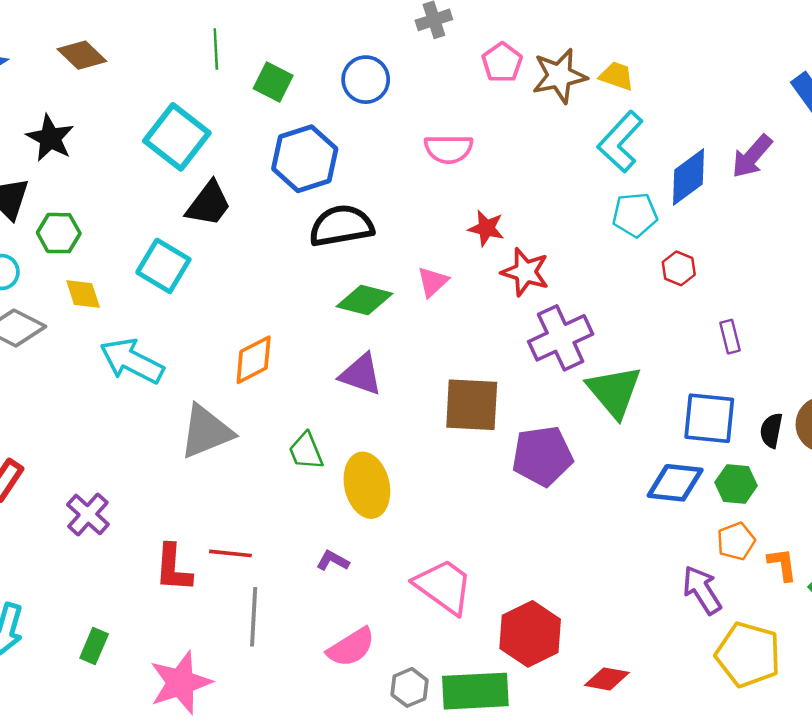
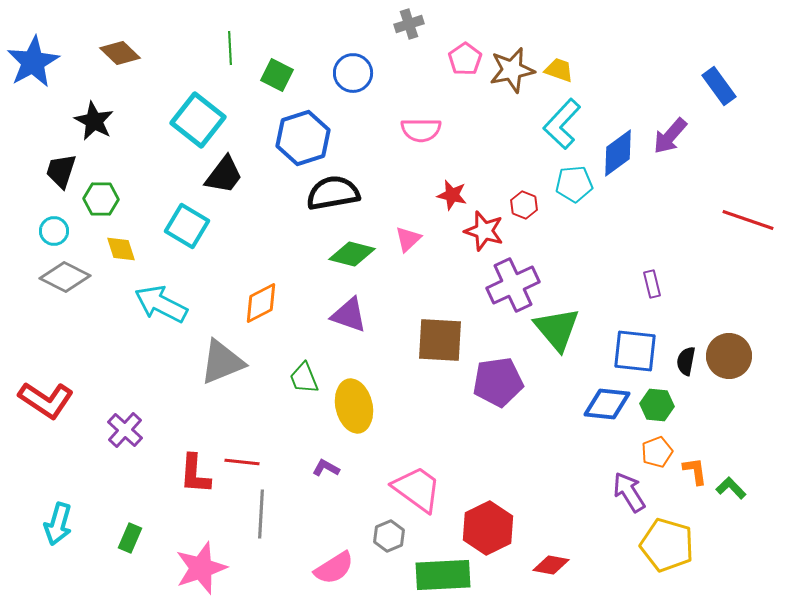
red hexagon: (679, 268) -> (524, 205), moved
pink semicircle: (351, 647) -> (334, 568), moved
gray hexagon: (410, 687) -> (389, 536), moved

